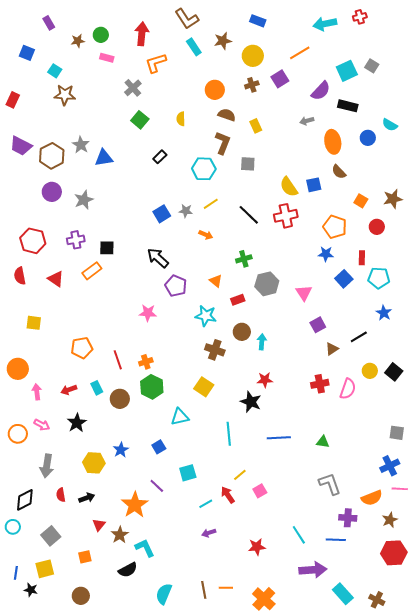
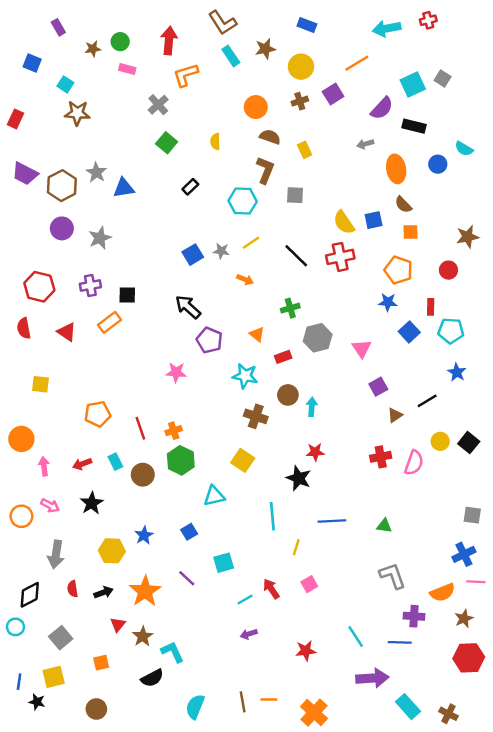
orange square: (361, 201) -> (410, 232), moved, turned -32
yellow line: (240, 475) -> (296, 547), moved, turned -32
orange star: (135, 505) -> (145, 591), moved

